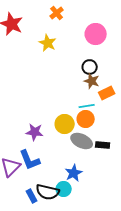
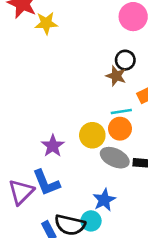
yellow star: (48, 43) -> (46, 23), moved, turned -30
brown star: (92, 81) -> (116, 76), moved
purple star: (35, 132) -> (53, 146), turned 30

